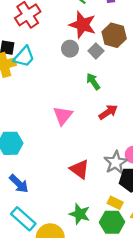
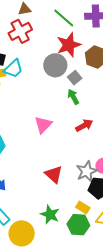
red star: (83, 25) -> (69, 45), turned 30
gray circle: (70, 49) -> (55, 65), size x1.5
gray square: (96, 51) -> (75, 78), moved

